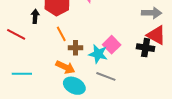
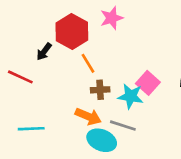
black arrow: (35, 16) -> (44, 52), turned -144
orange line: (61, 34) -> (88, 63), moved
gray line: (106, 76) -> (123, 126), moved

